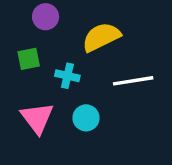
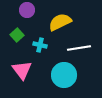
green square: (29, 59) -> (17, 35), turned -32
cyan circle: (86, 118) -> (64, 75), moved, size x1.6

